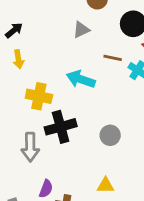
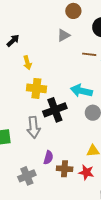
yellow arrow: (18, 59) -> (27, 63), moved
cyan arrow: (81, 79) -> (81, 91), moved

